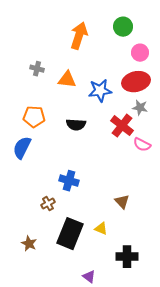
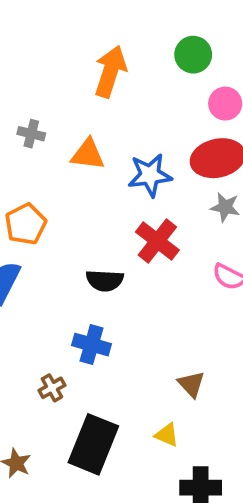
orange pentagon: (34, 117) -> (26, 224), turned -30
black semicircle: (76, 125) -> (105, 281), moved
red cross: (122, 126) -> (157, 241), moved
yellow triangle: (101, 229) -> (167, 435), moved

